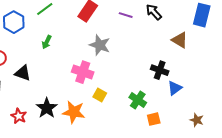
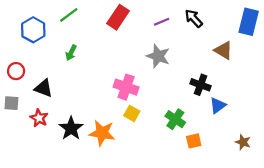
purple line: (126, 15) -> (162, 22), turned -40
gray star: (100, 45) -> (158, 56), moved
pink cross: (83, 72) -> (126, 87), moved
red star: (19, 116) -> (39, 118), moved

